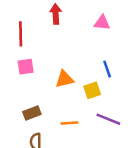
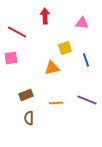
red line: (21, 34) -> (17, 32), turned -60
pink square: (26, 67) -> (11, 58), moved
yellow square: (92, 90) -> (65, 48), moved

